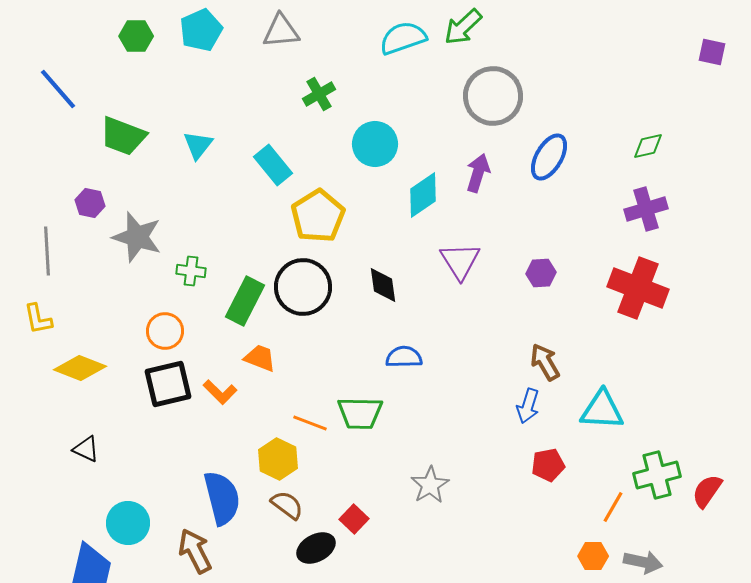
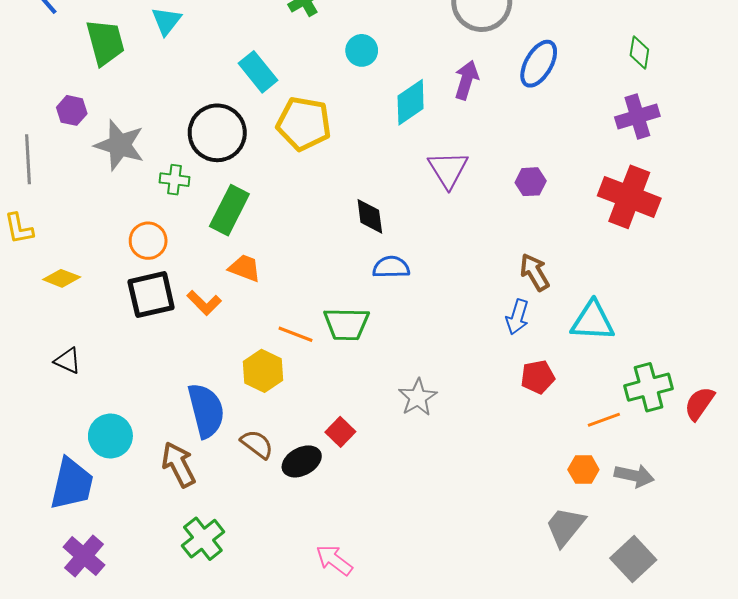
green trapezoid: (123, 136) -> (105, 42), turned -126
cyan circle: (375, 144) -> (362, 50), size x0.7
cyan triangle: (198, 145) -> (166, 21), moved
green diamond: (648, 146) -> (639, 52), turned -68
yellow pentagon: (318, 216) -> (304, 124), turned -30
black diamond: (383, 285) -> (370, 216), moved
black circle: (303, 287) -> (217, 133), moved
yellow diamond: (80, 368) -> (62, 278), size x0.7
brown semicircle: (287, 505) -> (257, 444), moved
orange line: (613, 507) -> (604, 420), turned 40

